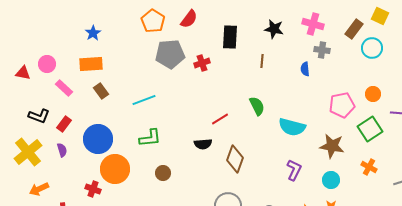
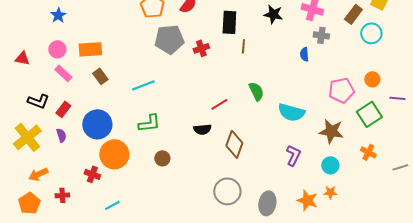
blue star: (93, 33) -> (58, 15), moved
brown line: (262, 61) -> (243, 46), moved
pink circle: (47, 64) -> (57, 49), moved

